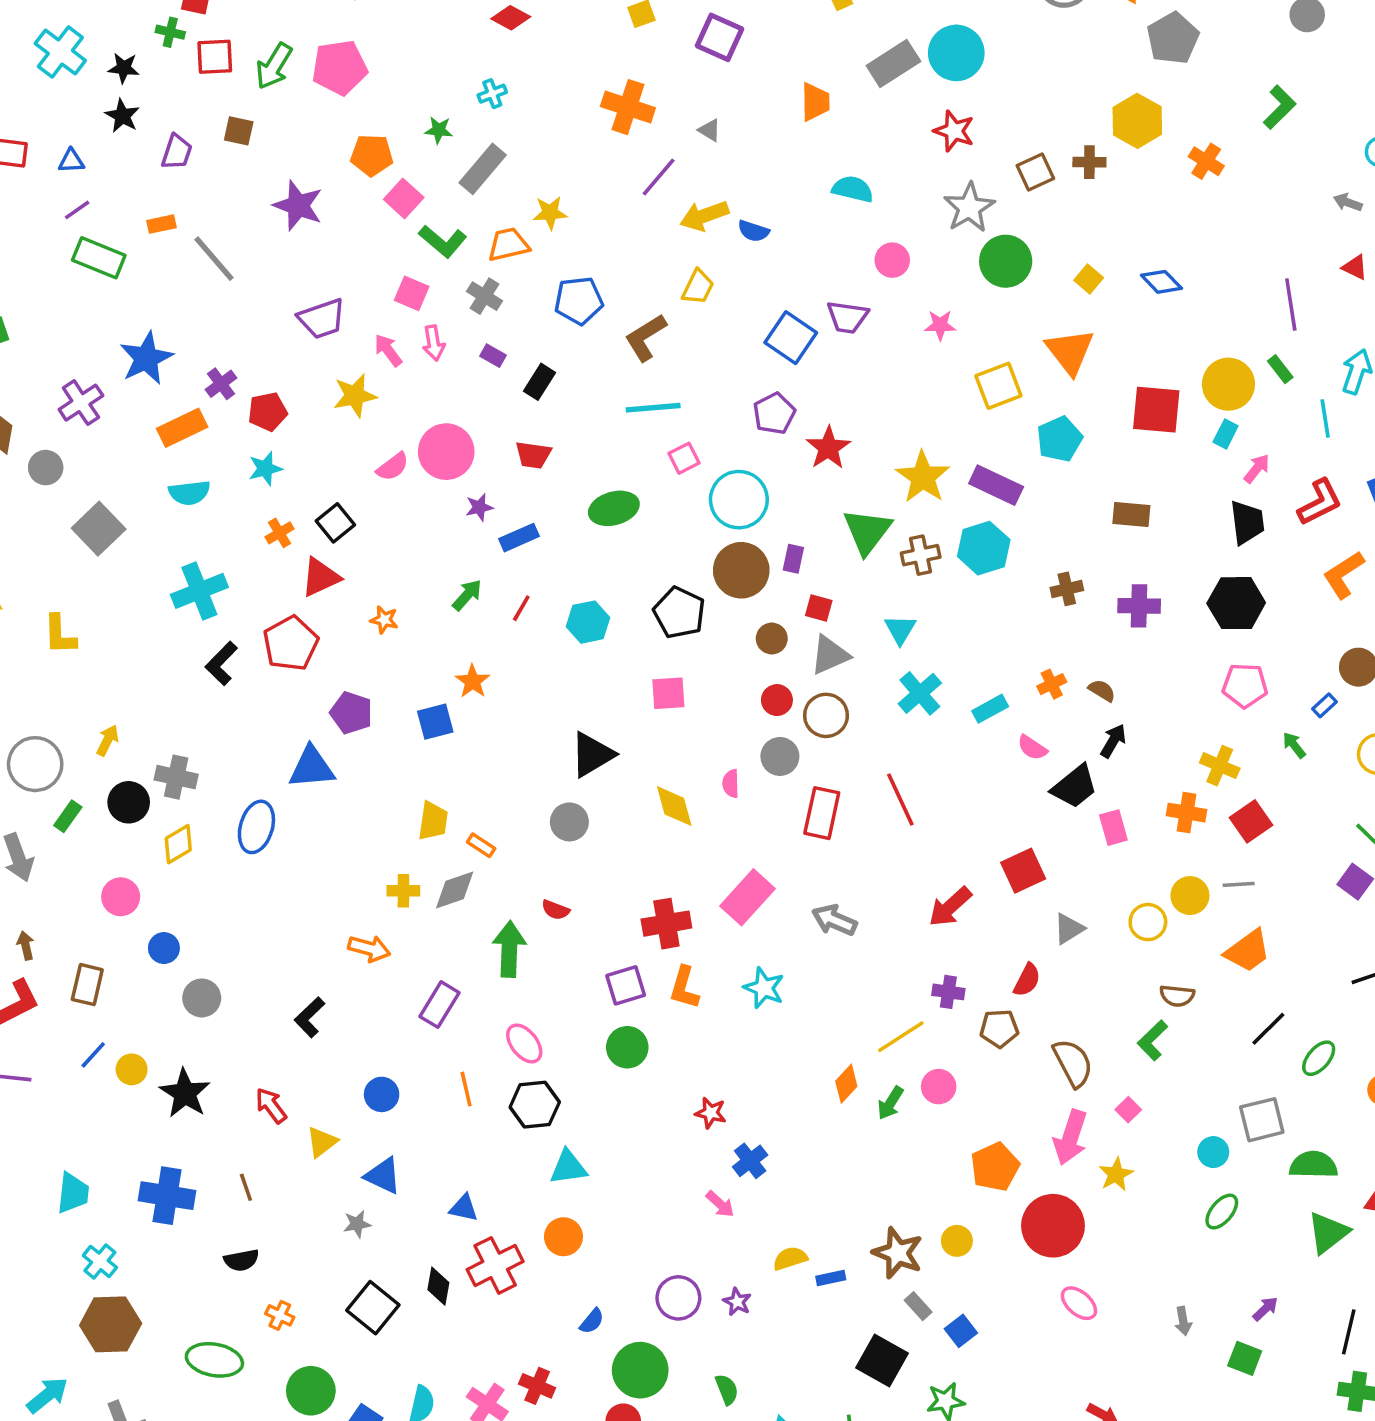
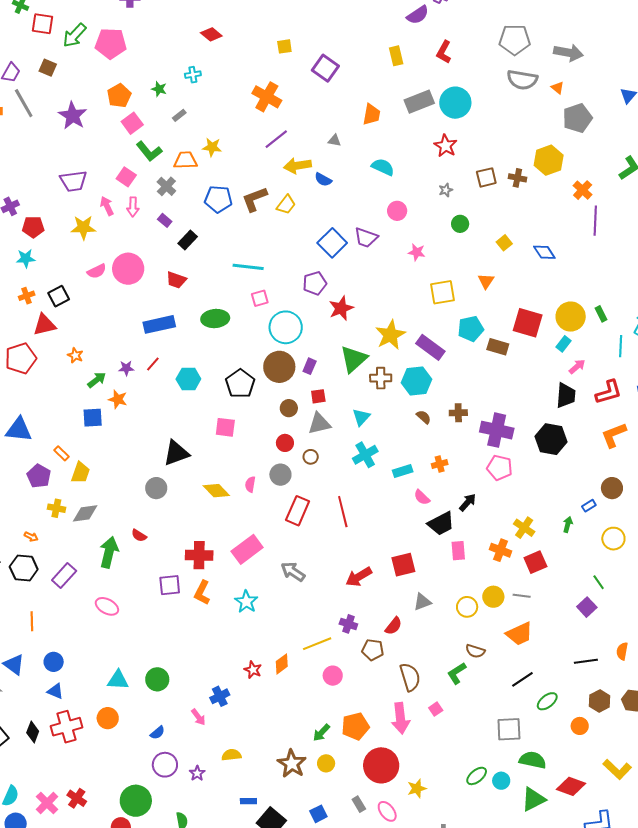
gray triangle: (710, 130) -> (334, 141), moved, turned -32
orange pentagon: (372, 155) -> (119, 96), turned 30
gray rectangle: (483, 169) -> (179, 115), size x0.5
gray star: (969, 208) -> (446, 190), size x0.5
gray line: (214, 259) -> (24, 103), moved
green circle: (1006, 261) -> (460, 224), size x0.6
purple line: (1291, 305) -> (595, 221), moved
brown L-shape: (646, 337) -> (255, 199), moved
orange triangle: (1070, 351) -> (486, 281), size x0.6
purple star: (479, 507) -> (126, 368), moved
brown rectangle: (1131, 514) -> (498, 347), moved
blue rectangle: (519, 538) -> (159, 324), size x1.4
green arrow: (467, 595) -> (97, 380), moved
purple cross: (1139, 606) -> (497, 430), size x1.4
red square: (819, 608) -> (318, 396), turned -35
orange star: (473, 681) -> (118, 399), turned -30
pink pentagon: (1245, 686) -> (500, 468), moved
brown semicircle: (1102, 690) -> (424, 417), moved
purple pentagon: (351, 713) -> (39, 476), moved
brown circle: (826, 715) -> (311, 457), size x0.6
green arrow: (1294, 745) -> (568, 524), turned 42
yellow diamond: (674, 806) -> (216, 491), turned -40
orange rectangle: (481, 845) -> (61, 453), moved
orange arrow: (369, 948) -> (31, 537), size x0.6
pink ellipse: (524, 1043) -> (107, 606), turned -35
green circle: (627, 1047) -> (157, 679), moved
orange line: (466, 1089) -> (32, 621), moved
blue circle: (382, 1094) -> (54, 662), moved
green arrow: (890, 1103) -> (321, 733), moved
black hexagon: (535, 1105) -> (24, 568), moved
red star: (711, 1113) -> (253, 670), moved
pink arrow: (1070, 1137) -> (400, 718), turned -36
cyan circle: (1213, 1152) -> (501, 781), moved
yellow star: (1116, 1174) -> (417, 788), moved
blue rectangle: (831, 1278) -> (248, 801), moved
gray rectangle: (918, 1306) -> (359, 804), moved
blue semicircle: (592, 1321) -> (157, 733), moved

